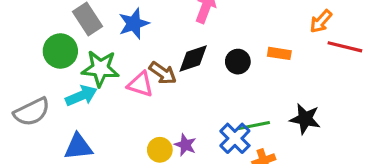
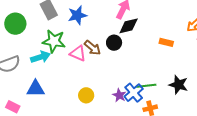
green circle: (60, 51) -> (15, 24), moved
black diamond: (193, 59) -> (129, 26), moved
black circle: (238, 62) -> (114, 43), moved
purple star: (185, 145) -> (119, 95), moved

